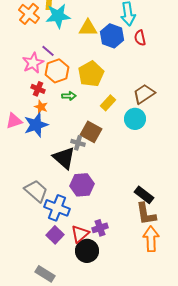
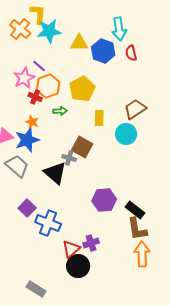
red cross: (38, 89) -> (35, 97), moved
yellow rectangle: (108, 103) -> (99, 118), turned -42
purple hexagon: (82, 185) -> (104, 200), moved
gray trapezoid: (36, 191) -> (17, 166), moved
purple square: (55, 235) -> (27, 208), moved

